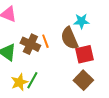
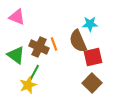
green line: (32, 80) -> (34, 73), moved

